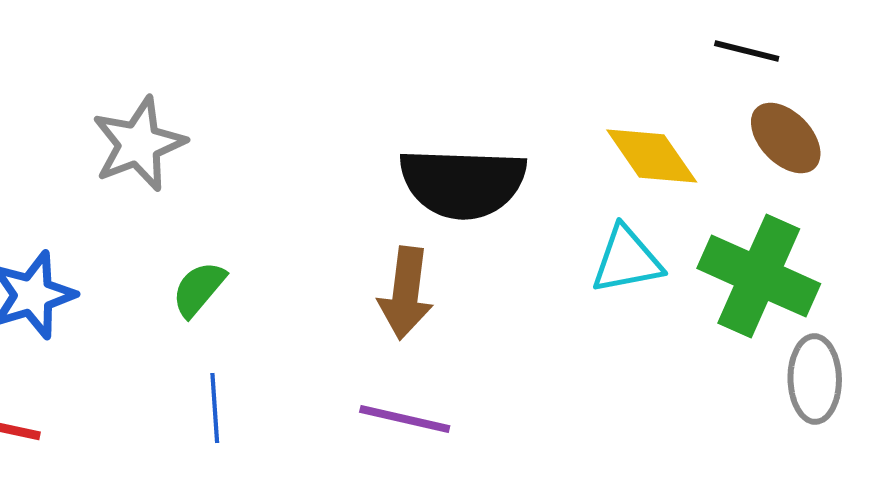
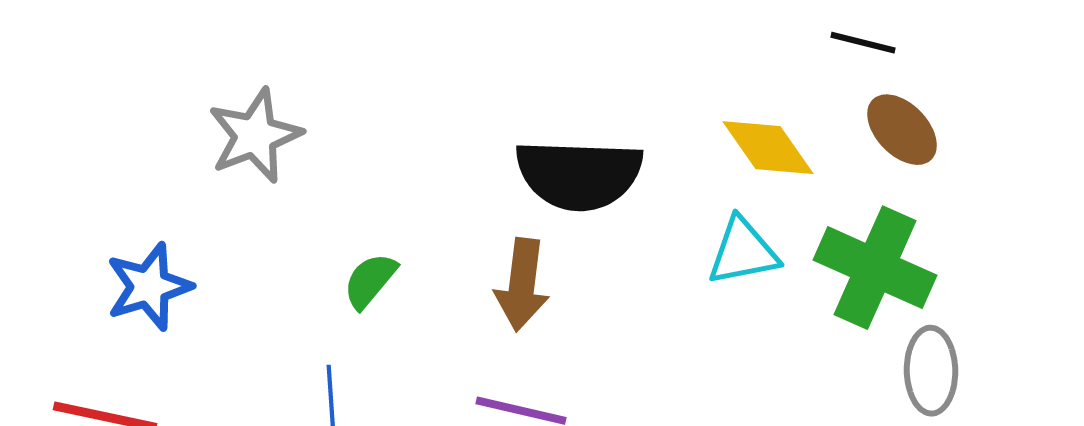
green semicircle: (199, 289) -> (370, 281), moved

